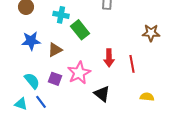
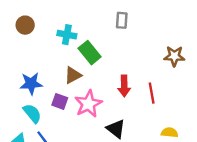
blue star: (31, 41) -> (31, 84), moved
brown triangle: (55, 50) -> (73, 75), moved
purple square: (55, 79) -> (60, 101), moved

